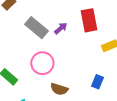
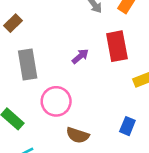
gray rectangle: (36, 28) -> (28, 64), moved, turned 40

